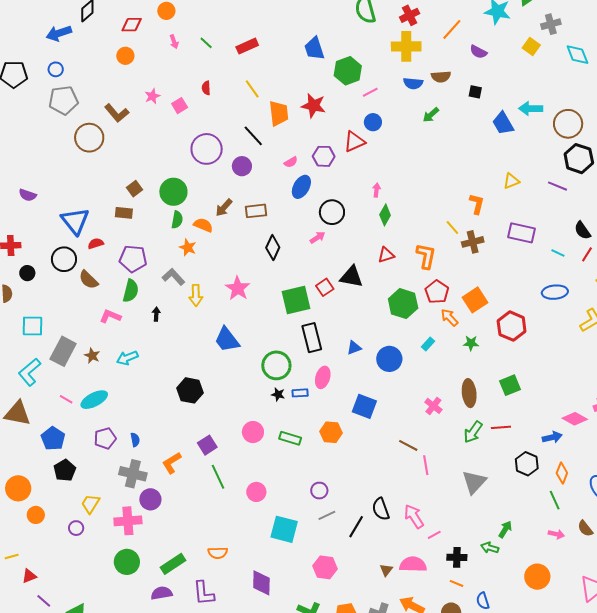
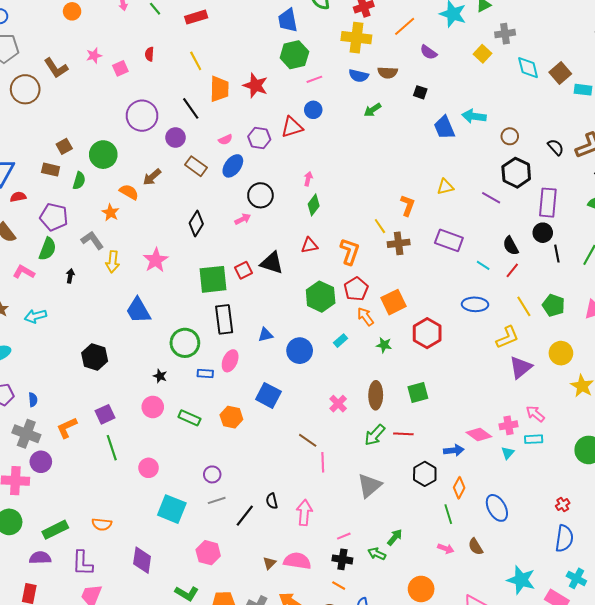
blue trapezoid: (314, 49) -> (288, 20), moved
brown circle: (568, 124) -> (510, 136), size x0.6
brown rectangle: (256, 211) -> (196, 166), moved, turned 35
green semicircle: (177, 220) -> (79, 181), moved
black star: (278, 394) -> (160, 376), moved
black semicircle: (381, 509) -> (272, 501), size x0.7
pink arrow: (414, 516) -> (304, 513), turned 30
pink line: (434, 535) -> (344, 536), moved

